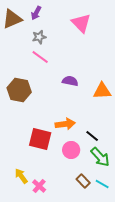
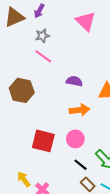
orange arrow: (65, 124) -> (79, 110), moved
black line: (92, 136) -> (80, 165), moved
pink circle: (71, 150) -> (75, 139), moved

